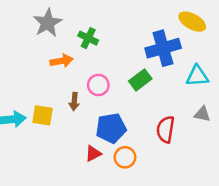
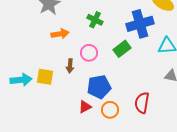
green cross: (88, 38) -> (95, 20), moved
red semicircle: (166, 129) -> (142, 103), moved

